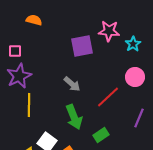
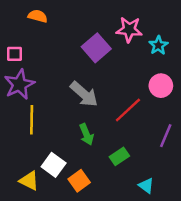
purple square: (82, 46) -> (96, 48), turned -30
gray arrow: (72, 84) -> (84, 94), size x1.4
green arrow: (74, 117) -> (86, 134), size x0.7

